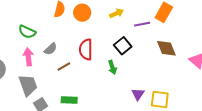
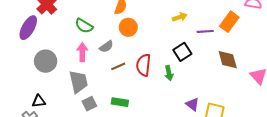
orange circle: (82, 13) -> (128, 27), moved
red semicircle: (86, 49) -> (144, 65), moved
purple triangle: (138, 94) -> (193, 104), turned -32

